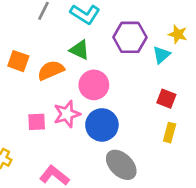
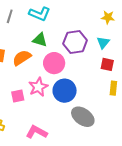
purple hexagon: (130, 37) -> (75, 42), moved
cyan triangle: (161, 55) -> (103, 43), moved

